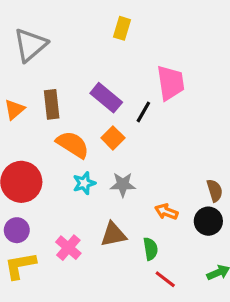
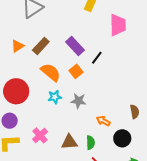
pink trapezoid: (171, 83) -> (118, 25), moved
brown rectangle: (52, 104) -> (41, 46), turned 42
black circle: (208, 221) -> (122, 138), moved
brown triangle: (113, 234) -> (69, 142), moved

